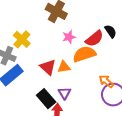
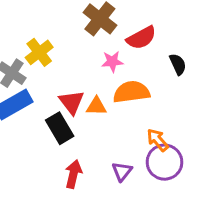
red semicircle: (94, 39) -> (141, 38), moved
purple triangle: (64, 93) -> (122, 171), moved
black rectangle: (46, 99) -> (60, 128), moved

